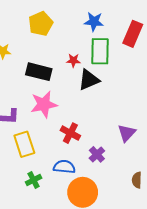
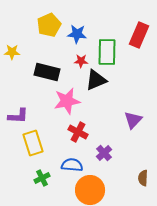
blue star: (94, 22) -> (77, 34), moved
pink star: (44, 104) -> (67, 101), moved
purple triangle: (127, 133) -> (133, 120), moved

